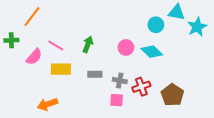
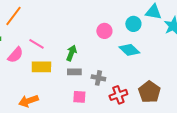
green arrow: (88, 44) -> (71, 53), moved
pink circle: (126, 47) -> (104, 31), moved
red cross: (141, 87) -> (118, 95), moved
pink square: (117, 100) -> (79, 97), moved

